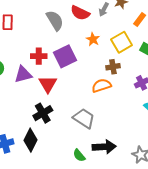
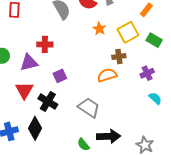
purple square: (65, 56) -> (60, 76), moved, size x0.6
red triangle: (48, 84) -> (24, 90), moved
black cross: (43, 113) -> (48, 101), turned -30

